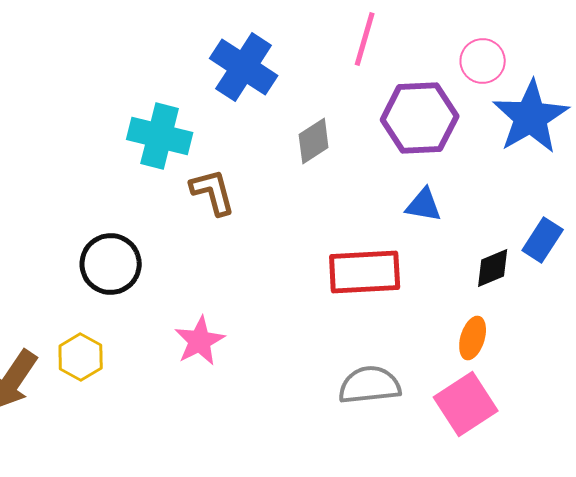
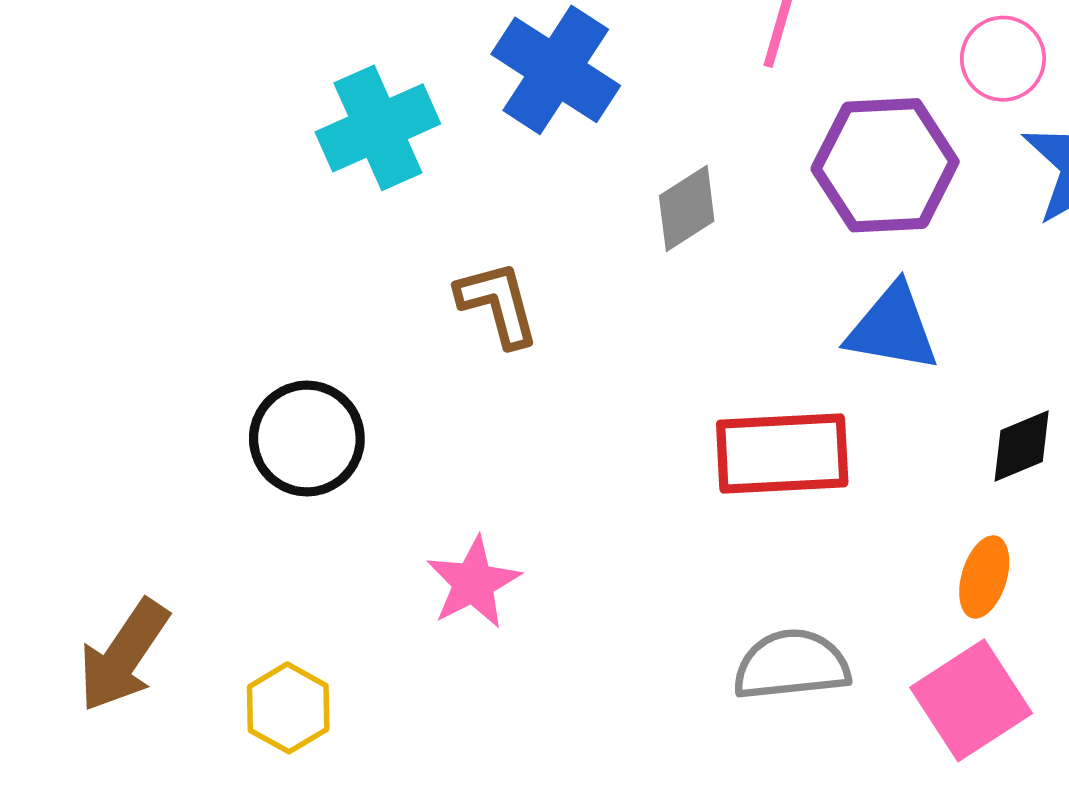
cyan cross: (160, 136) -> (378, 128), moved, turned -38
blue triangle: (424, 205) -> (893, 328), size x1.4
yellow hexagon: (81, 357) -> (288, 708), moved

